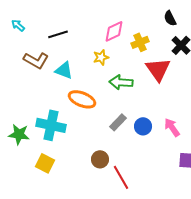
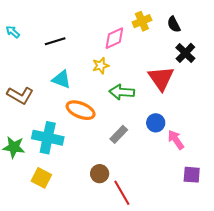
yellow cross: (140, 42) -> (142, 21), moved
brown L-shape: (36, 60) -> (20, 95), moved
blue circle: (143, 126) -> (156, 123), moved

